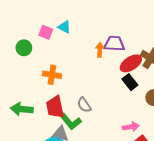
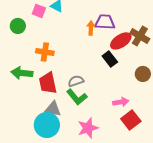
black rectangle: (130, 82) -> (110, 59), moved
gray semicircle: (84, 105) -> (76, 81), turned 105
green arrow: (22, 109) -> (22, 73), moved
green L-shape: (71, 122) -> (77, 97), moved

